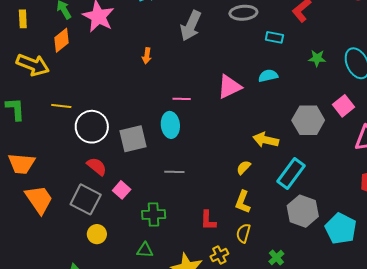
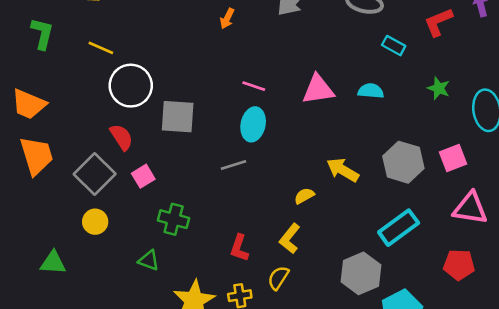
cyan ellipse: (170, 125) -> (253, 124), moved
gray line: (174, 172) -> (234, 165), moved, turned -36
cyan rectangle: (291, 173) -> (399, 228), moved

